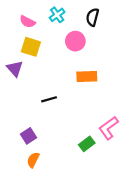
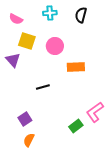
cyan cross: (57, 15) -> (50, 13), turned 32
pink semicircle: (27, 22) -> (16, 19), moved
pink circle: (75, 41) -> (55, 46), moved

